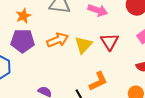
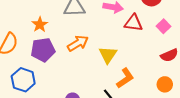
red triangle: (110, 42) -> (134, 23), moved, turned -42
yellow triangle: (83, 45) -> (108, 55), moved

